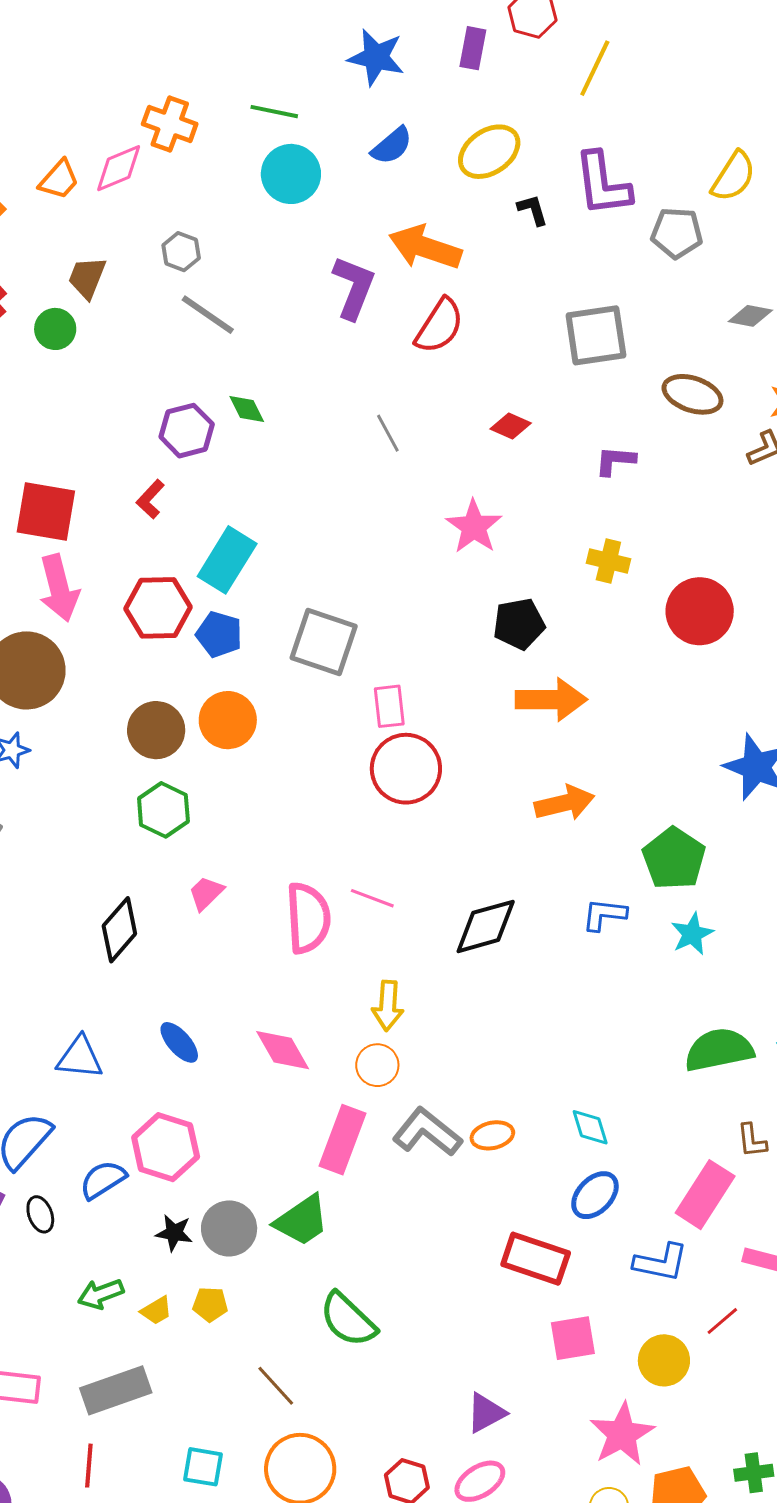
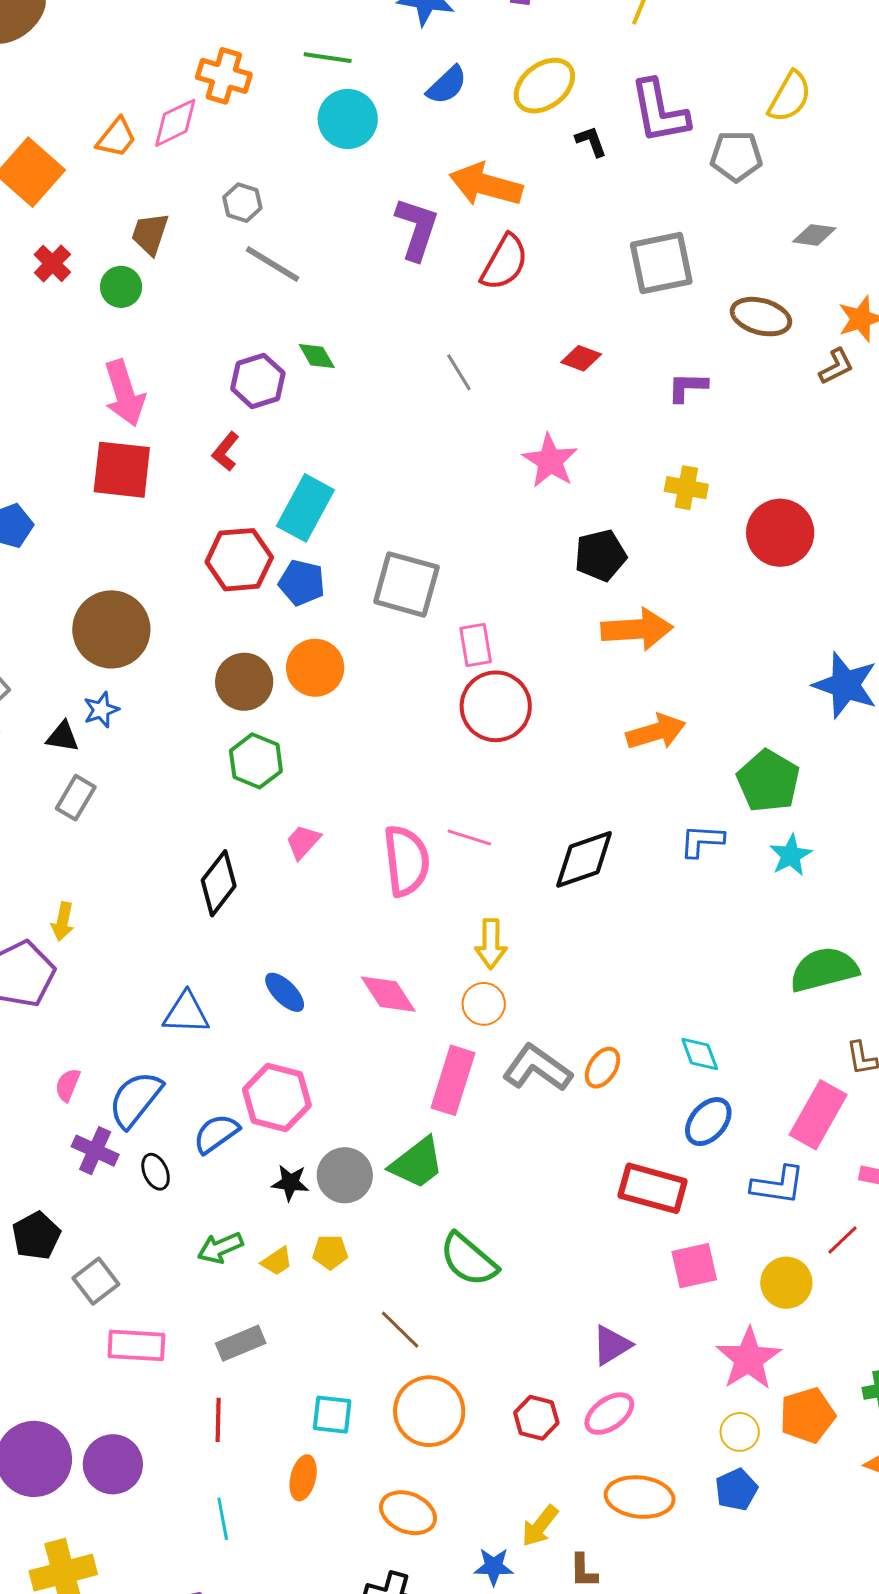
pink arrow: (59, 588) -> (124, 393), moved
orange ellipse: (492, 1135) -> (603, 1068), turned -42
gray rectangle: (116, 1390) -> (241, 1343), size x0.7

